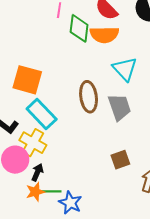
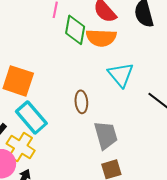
brown ellipse: (89, 97) -> (81, 102), size x0.7
gray trapezoid: (119, 107) -> (106, 135), moved

